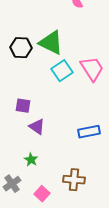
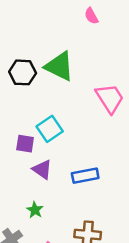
cyan square: (62, 71) -> (50, 129), moved
blue rectangle: (89, 132) -> (85, 176), moved

